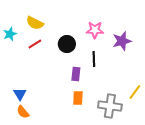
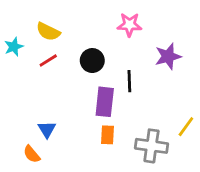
pink star: (95, 30) -> (129, 25), moved
purple rectangle: (76, 74) -> (105, 102), size x1.5
blue triangle: (20, 94) -> (47, 129), moved

